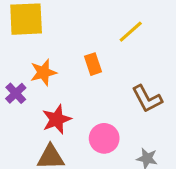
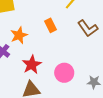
brown L-shape: (147, 99) -> (88, 28), moved

